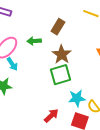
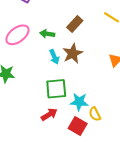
cyan arrow: (12, 64) -> (54, 57), moved
green square: (60, 75) -> (56, 89), moved

